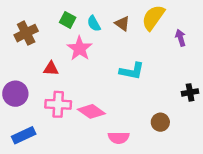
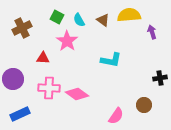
yellow semicircle: (153, 18) -> (129, 15), turned 50
brown circle: (160, 122) -> (144, 105), moved
pink semicircle: (119, 138) -> (116, 116), moved, turned -54

